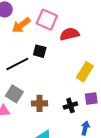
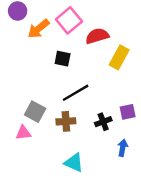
pink square: (47, 20) -> (69, 20), turned 30
black line: (17, 64) -> (76, 93), moved
yellow rectangle: (85, 72) -> (119, 57), moved

